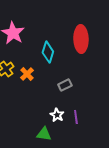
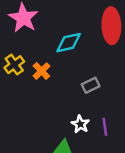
cyan diamond: (48, 52) -> (69, 43), turned 60

